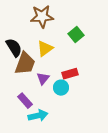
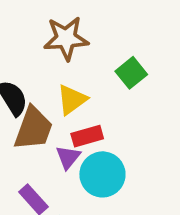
red rectangle: (70, 74) -> (87, 136), moved
cyan circle: (61, 88) -> (102, 174), size x1.5

